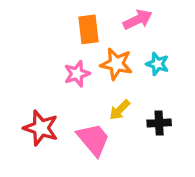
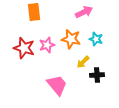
orange rectangle: (88, 29) -> (34, 12), moved
yellow arrow: (120, 110) -> (83, 62), moved
red star: (41, 128) -> (24, 48), moved

